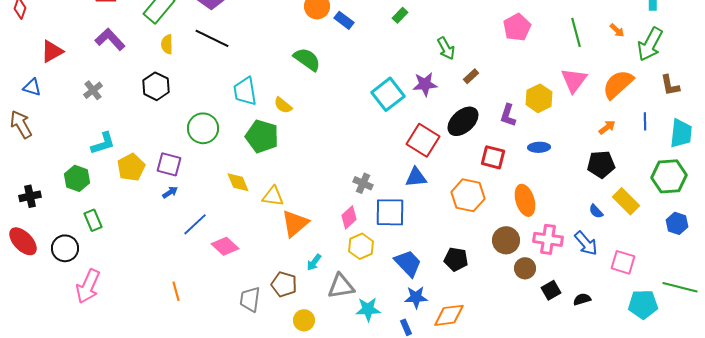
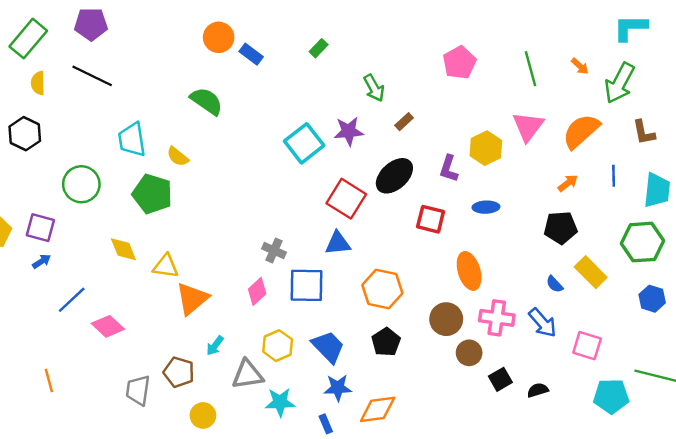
orange hexagon: (468, 195) -> (382, 289), moved
yellow hexagon: (361, 246) -> (278, 346), moved
black pentagon: (456, 259) -> (386, 342), turned 30

